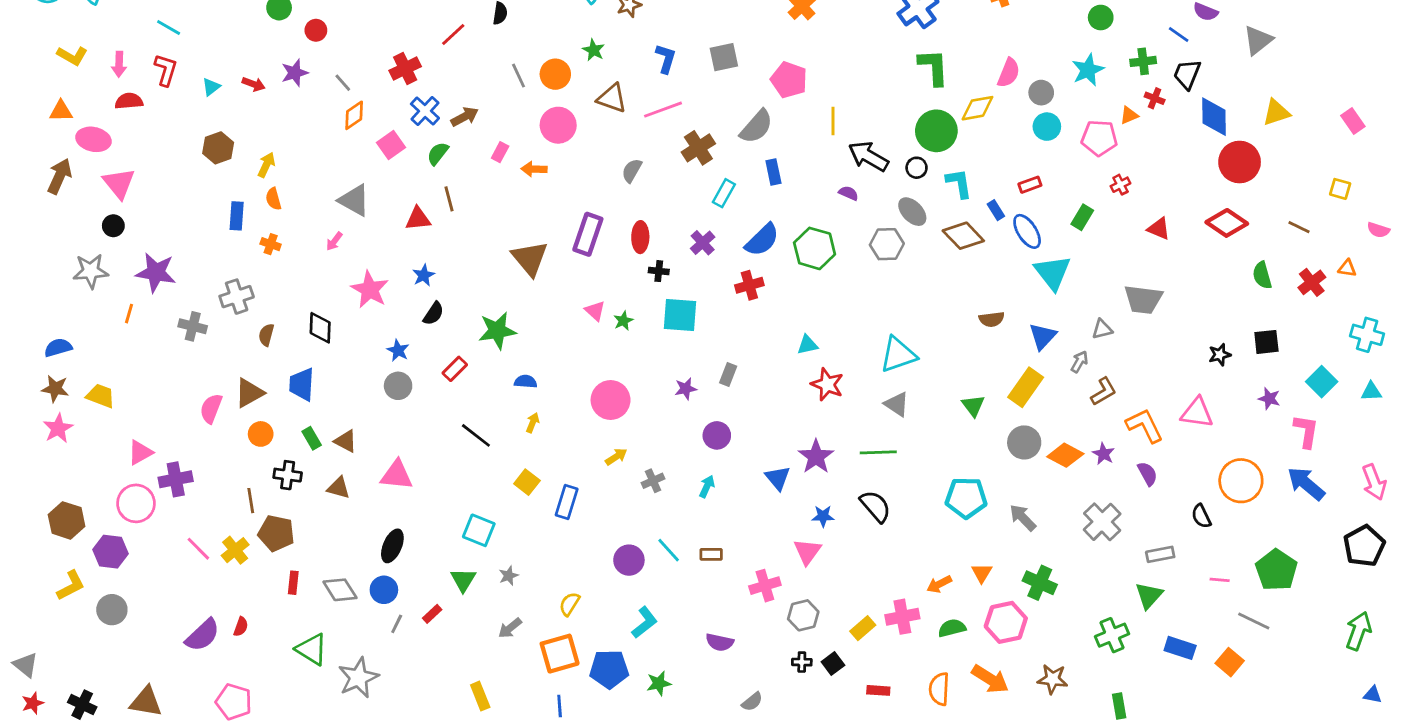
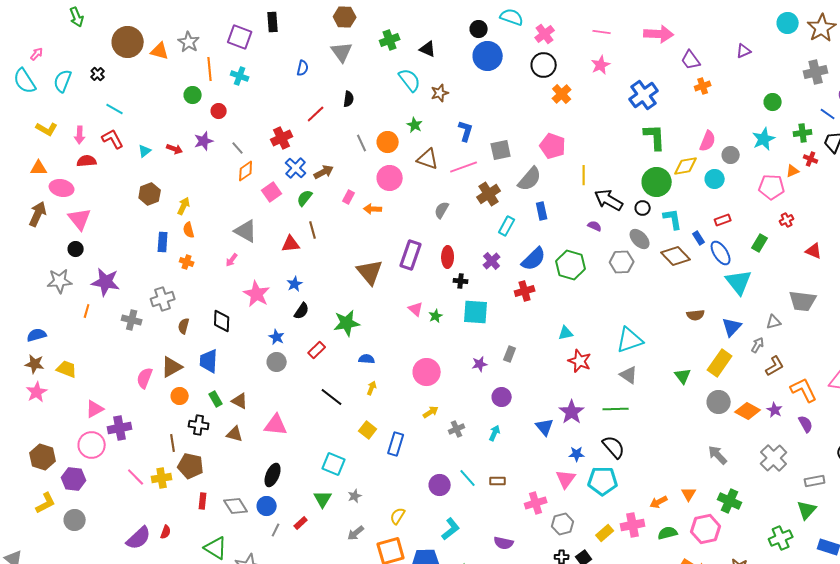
gray square: (724, 57) -> (501, 150), moved
red L-shape: (166, 70) -> (113, 139), turned -45
cyan circle: (1047, 127) -> (715, 179), moved
cyan pentagon: (966, 498) -> (603, 481), moved
yellow cross: (235, 550) -> (162, 478), turned 30

